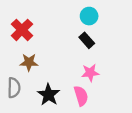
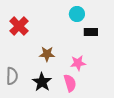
black rectangle: (87, 40) -> (91, 32), moved, turned -48
brown star: (29, 62) -> (47, 54), moved

